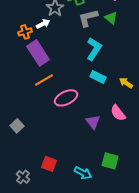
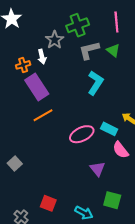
white arrow: (43, 24) -> (42, 57), turned 104
cyan rectangle: (98, 77) -> (109, 129), moved
pink ellipse: (66, 98) -> (82, 134), moved
purple triangle: (93, 122) -> (98, 169), moved

